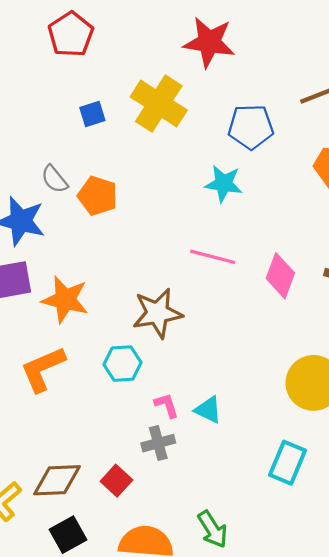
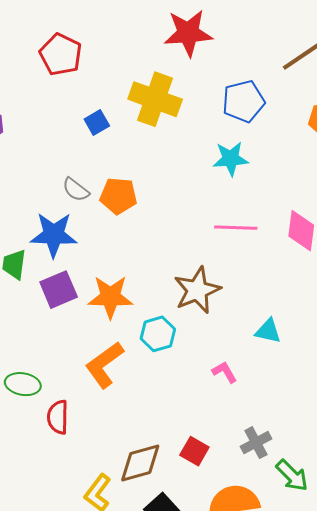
cyan hexagon: (123, 364) -> (158, 334), moved
cyan triangle: (208, 410) -> (268, 331), moved
gray cross: (158, 443) -> (256, 443), moved

